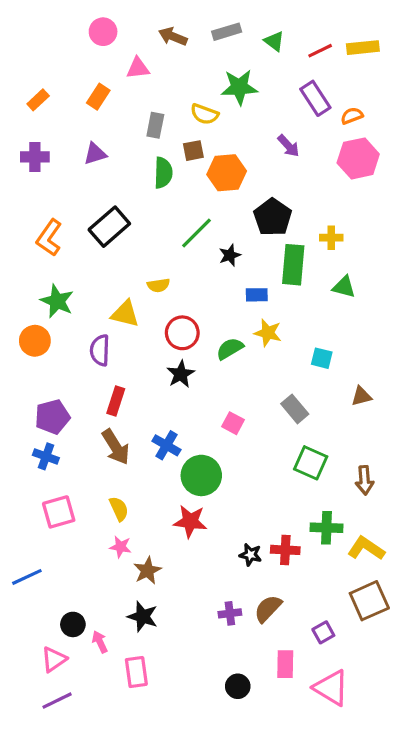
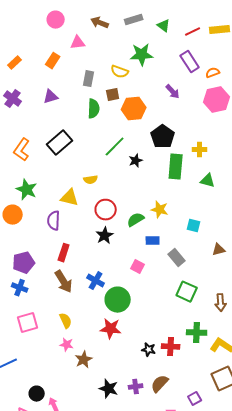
purple cross: (35, 157) -> (13, 99), turned 36
blue rectangle: (257, 295) -> (153, 241), moved
black star: (143, 617) -> (109, 389), moved

